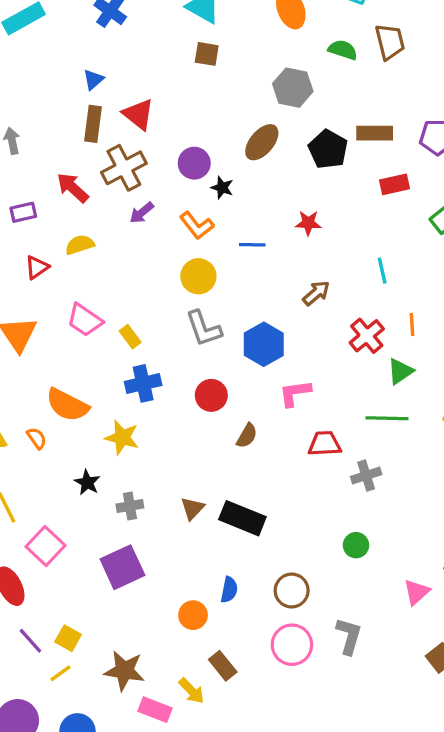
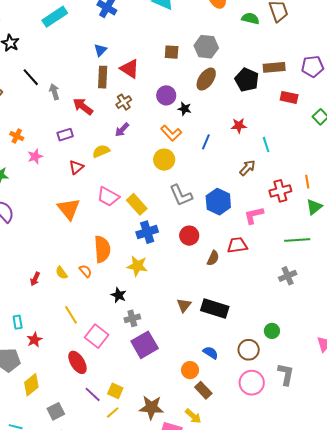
brown square: (207, 54) -> (172, 52), moved
gray hexagon: (293, 88) -> (206, 47), moved
brown cross: (124, 168) -> (124, 102), size x0.6
red rectangle: (394, 184) -> (289, 97), turned 30
red arrow: (73, 188) -> (83, 106), moved
purple arrow: (142, 213) -> (122, 130), moved
blue line: (252, 245) -> (206, 142), turned -63
cyan line: (382, 271) -> (266, 145), moved
yellow circle: (198, 276) -> (164, 160), moved
red cross: (367, 336) -> (280, 191), turned 30
yellow rectangle: (130, 337) -> (137, 204), size x1.5
green triangle: (400, 371) -> (314, 207), moved
pink L-shape: (295, 393) -> (254, 215), moved
orange semicircle: (67, 405) -> (102, 249), turned -116
red trapezoid: (325, 444) -> (237, 245), moved
gray cross: (130, 506) -> (132, 318), moved
green circle: (356, 545) -> (272, 331), moved
blue semicircle: (229, 590) -> (211, 353), turned -63
brown rectangle: (223, 666) -> (203, 390), moved

